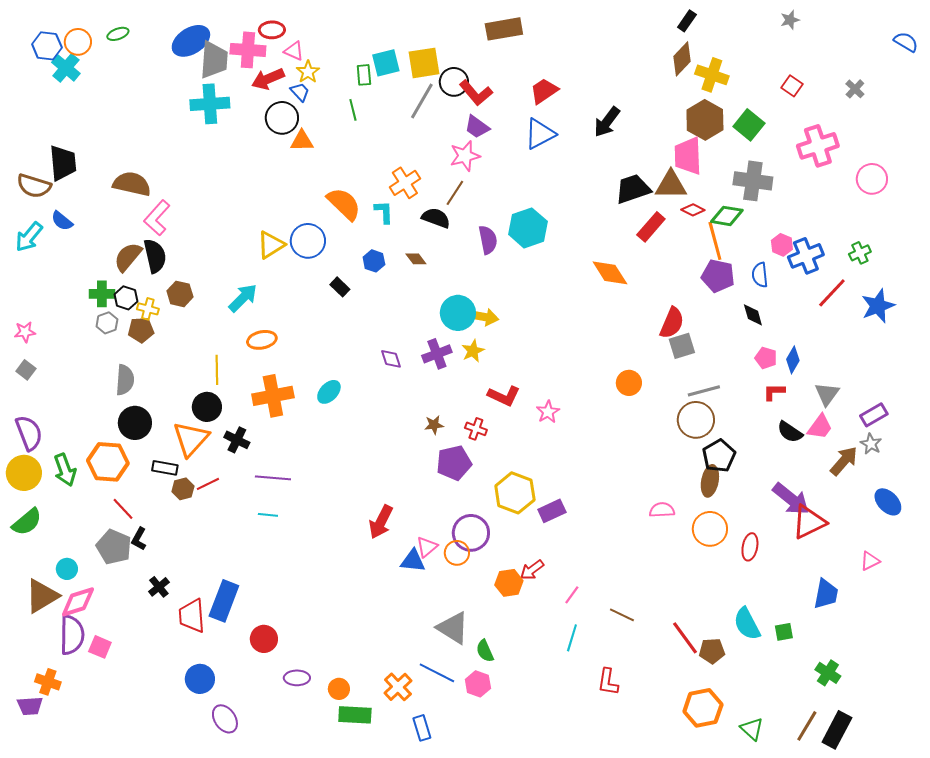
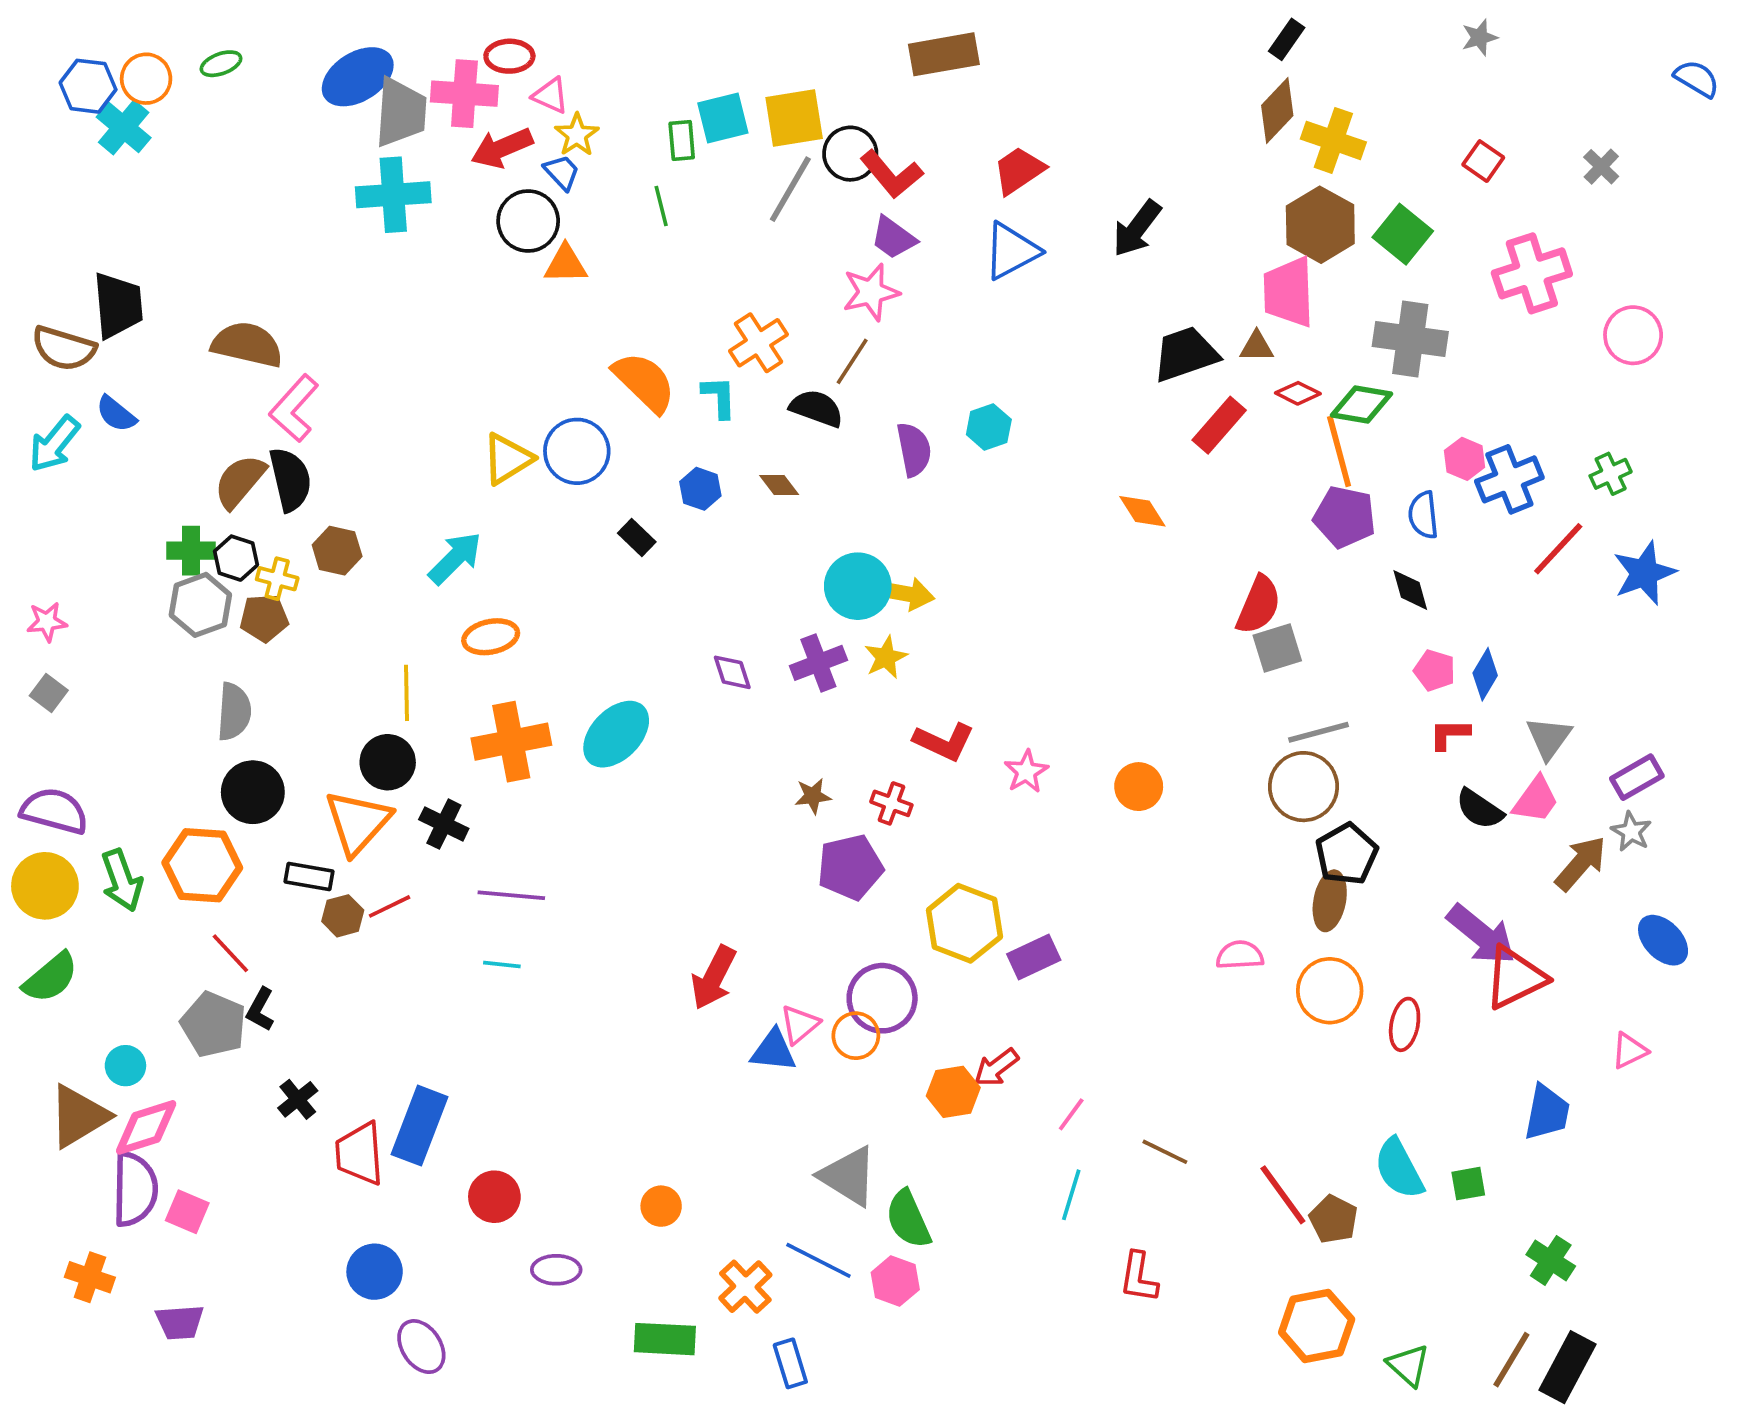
brown triangle: (671, 185) -> (1257, 346), size x0.6
cyan hexagon: (528, 228) -> (989, 427), size x0.6
orange diamond: (610, 273) -> (1142, 511), size x0.7
gray hexagon: (107, 323) -> (200, 605), size x1.5
orange circle: (629, 383) -> (1139, 787), moved
cyan ellipse: (329, 392) -> (616, 734), size x1.5
purple semicircle: (29, 433) -> (54, 811), turned -54
green semicircle: (485, 651) -> (908, 1219), size x1.4
brown pentagon: (712, 651) -> (1333, 1219), turned 30
orange circle: (339, 689) -> (661, 1206), moved
purple trapezoid: (30, 706) -> (180, 1322), moved

